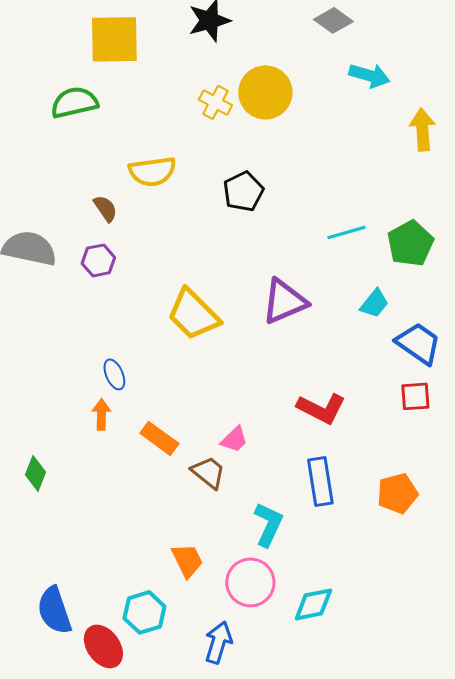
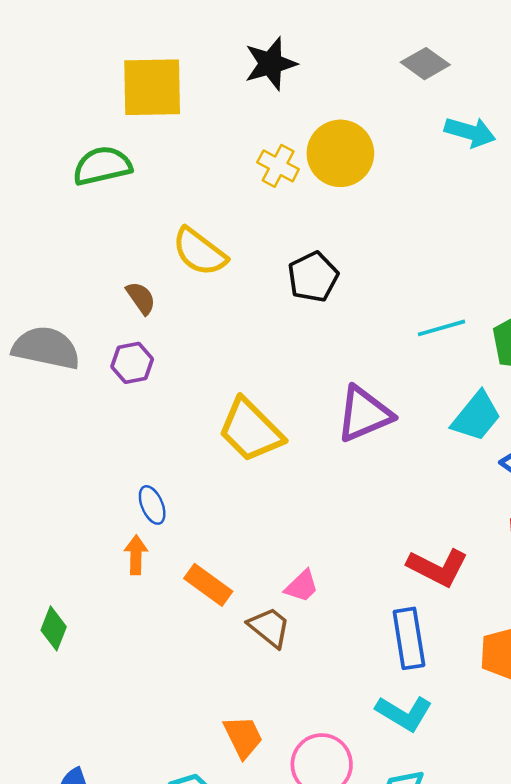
yellow semicircle: (152, 171) -> (200, 252), turned 45
cyan trapezoid: (374, 303) -> (476, 416), size x1.4
red L-shape: (321, 408) -> (438, 567), moved
cyan L-shape: (268, 524) -> (404, 713), moved, turned 96

